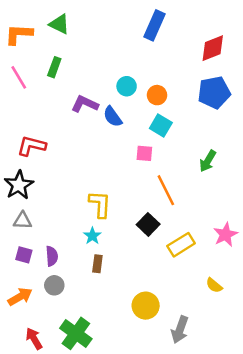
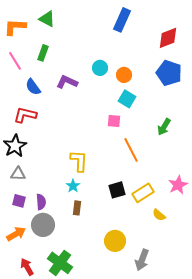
blue pentagon: (214, 93) -> (169, 73), turned 30
blue semicircle: (113, 117) -> (33, 87), moved
black square: (148, 224) -> (117, 190), moved, turned 30
gray circle: (54, 285) -> (43, 225), size x1.5
yellow semicircle: (214, 285) -> (159, 215), moved

